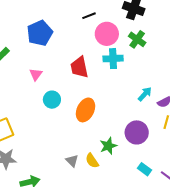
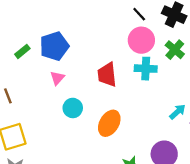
black line: (89, 16) -> (139, 14), moved, turned 64
blue pentagon: (40, 33) -> (54, 46), moved

